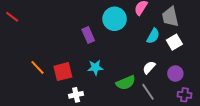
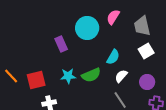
cyan semicircle: (153, 36) -> (113, 57), moved
green semicircle: (126, 83) -> (91, 75), moved

